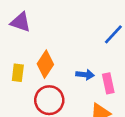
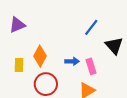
purple triangle: (21, 22) -> (17, 25), turned -36

